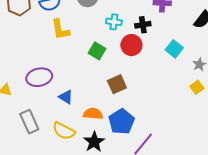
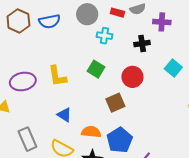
cyan cross: (114, 22) -> (105, 36), moved
yellow L-shape: (60, 29) -> (57, 76), moved
red circle: (131, 45) -> (132, 77), moved
purple ellipse: (39, 77) -> (23, 81), moved

